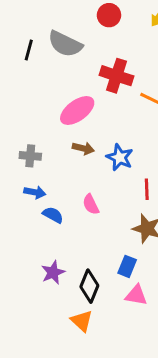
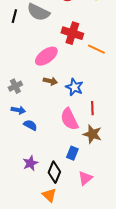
gray cross: (30, 156) -> (15, 86), turned -32
pink semicircle: (91, 204) -> (69, 119), moved, size x1.6
blue rectangle: (127, 266) -> (72, 153), moved
pink triangle: (136, 295) -> (85, 178), turned -49

